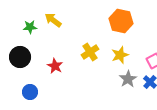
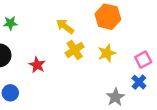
yellow arrow: (53, 20) -> (65, 26), moved
gray star: (128, 79) -> (115, 97), moved

